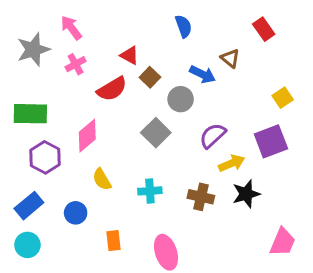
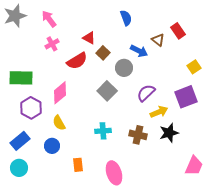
red rectangle: (264, 29) -> (178, 31), moved
gray star: (33, 50) -> (15, 16), moved
yellow semicircle: (102, 179) -> (59, 123), moved

